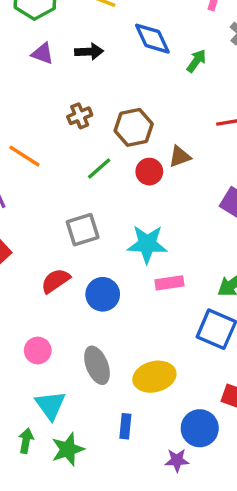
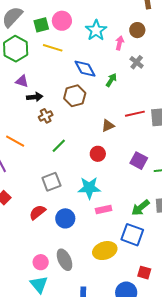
black arrow: (89, 52) -> (35, 97), moved
brown hexagon: (134, 127) -> (75, 96), moved
brown triangle: (180, 156) -> (108, 126), moved
red circle: (149, 172) -> (98, 154), moved
pink circle: (38, 350) -> (41, 262), moved
yellow ellipse: (154, 377) -> (105, 251), moved

